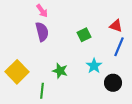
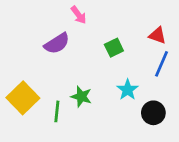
pink arrow: (42, 11) -> (79, 15), moved
purple semicircle: (42, 32) -> (57, 43), turned 72
green line: (42, 91) -> (57, 111), moved

